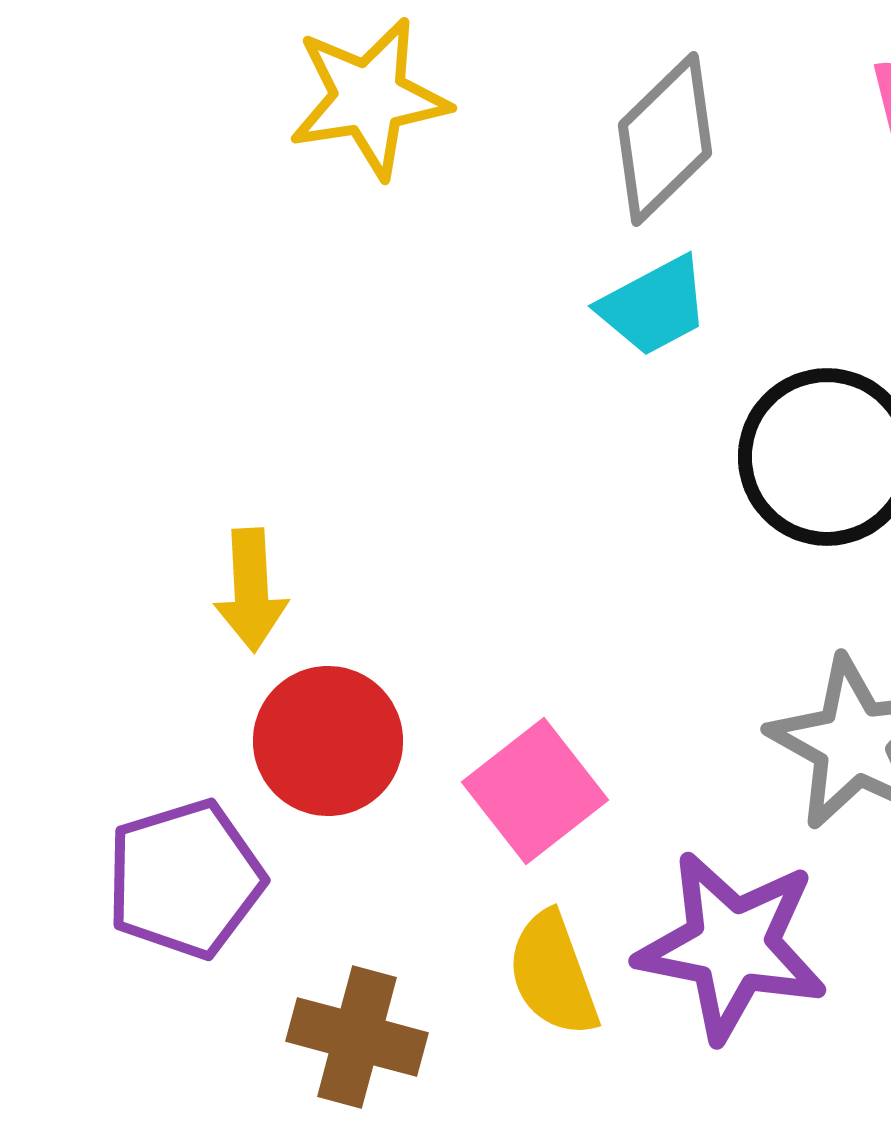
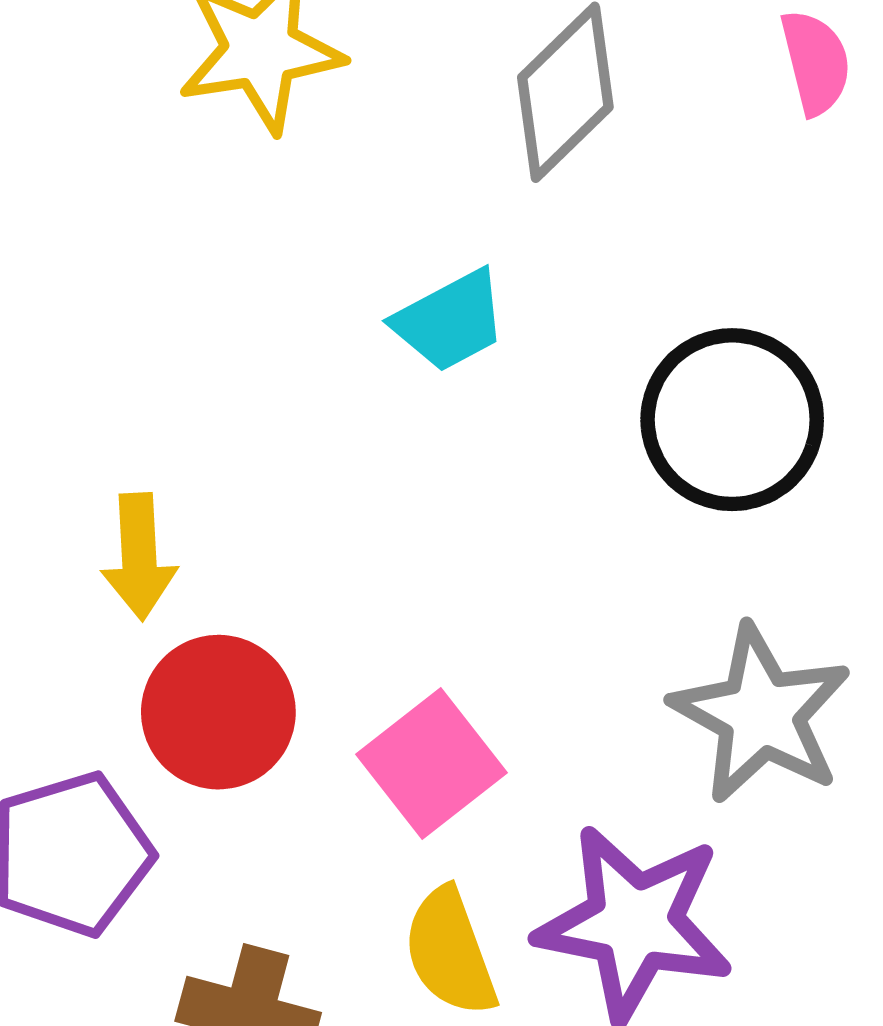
cyan trapezoid: (654, 306) -> (450, 321), moved

